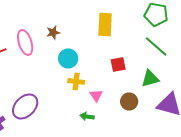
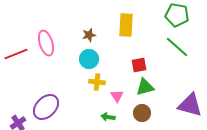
brown star: (53, 32) -> (89, 35), moved
green triangle: (150, 78) -> (145, 87), moved
brown circle: (129, 101) -> (142, 113), moved

